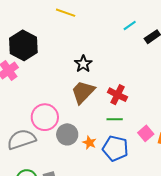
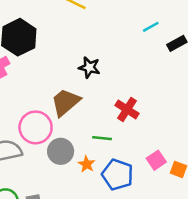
black star: (83, 64) -> (89, 67), turned -30
brown trapezoid: (83, 92) -> (66, 102), moved
green line: (115, 119) -> (102, 138), moved

